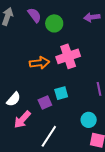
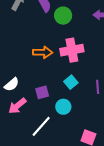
cyan square: (61, 93) -> (71, 82), moved, turned -32
cyan circle: (89, 120) -> (63, 107), moved

